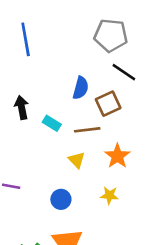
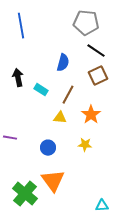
brown square: (108, 104) -> (98, 76), moved
brown line: (87, 130) -> (68, 95), turned -54
yellow triangle: (77, 160) -> (60, 118), turned -40

